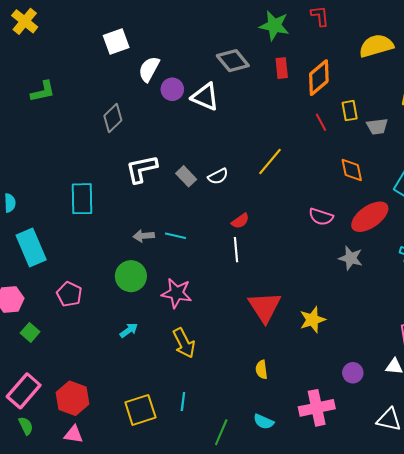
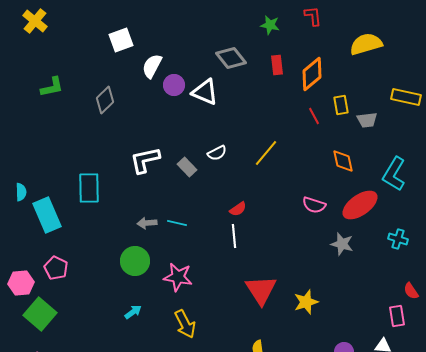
green star: (274, 26) -> (270, 25), size x0.7
gray diamond: (113, 118) -> (105, 100), moved
white semicircle: (218, 176) -> (217, 153), moved
cyan rectangle: (31, 247) -> (47, 215), moved
pink pentagon: (69, 294) -> (56, 268), moved
green square: (30, 332) -> (40, 314), size x1.8

